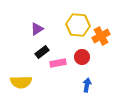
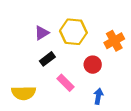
yellow hexagon: (78, 25) -> (73, 32), moved
pink rectangle: (58, 63) -> (66, 83), moved, turned 56

